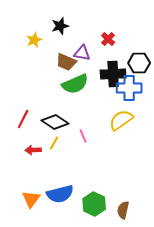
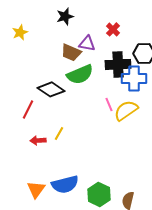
yellow star: (34, 40) -> (20, 32), moved
black diamond: (55, 122) -> (51, 89), moved
pink line: (83, 136) -> (109, 104), moved

